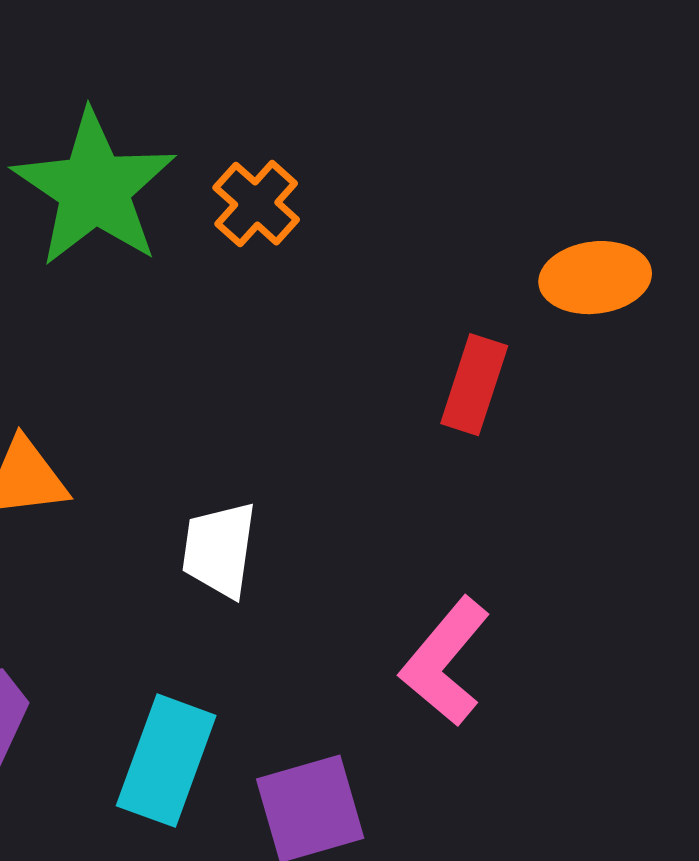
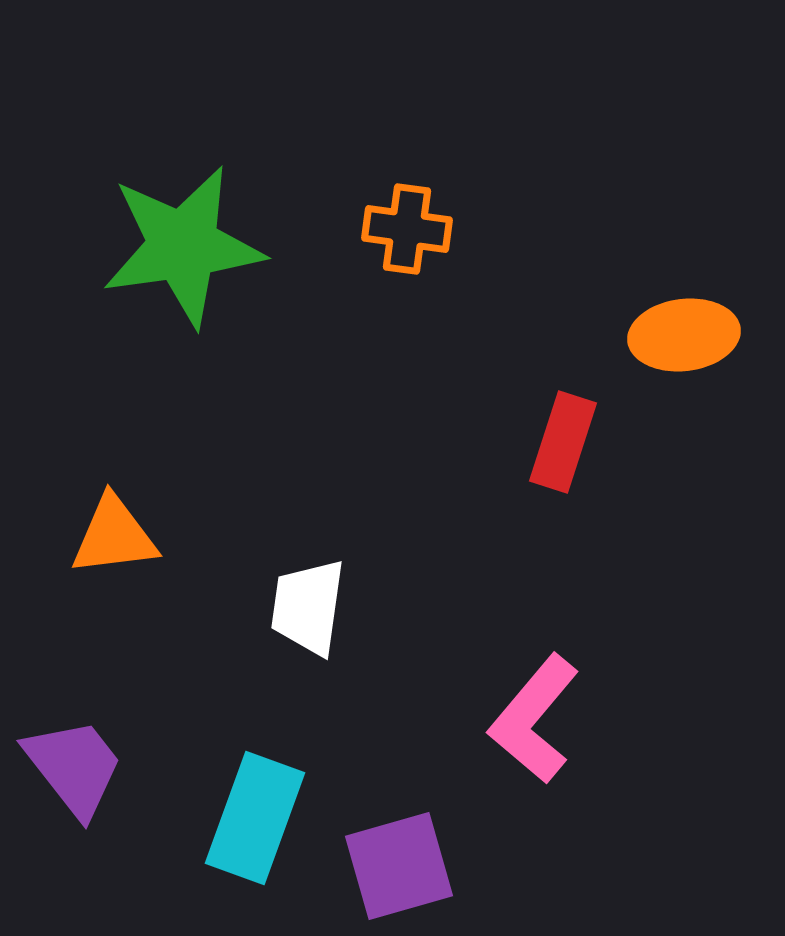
green star: (94, 189) -> (183, 246), turned 30
orange cross: (256, 204) -> (407, 229), moved, turned -34

